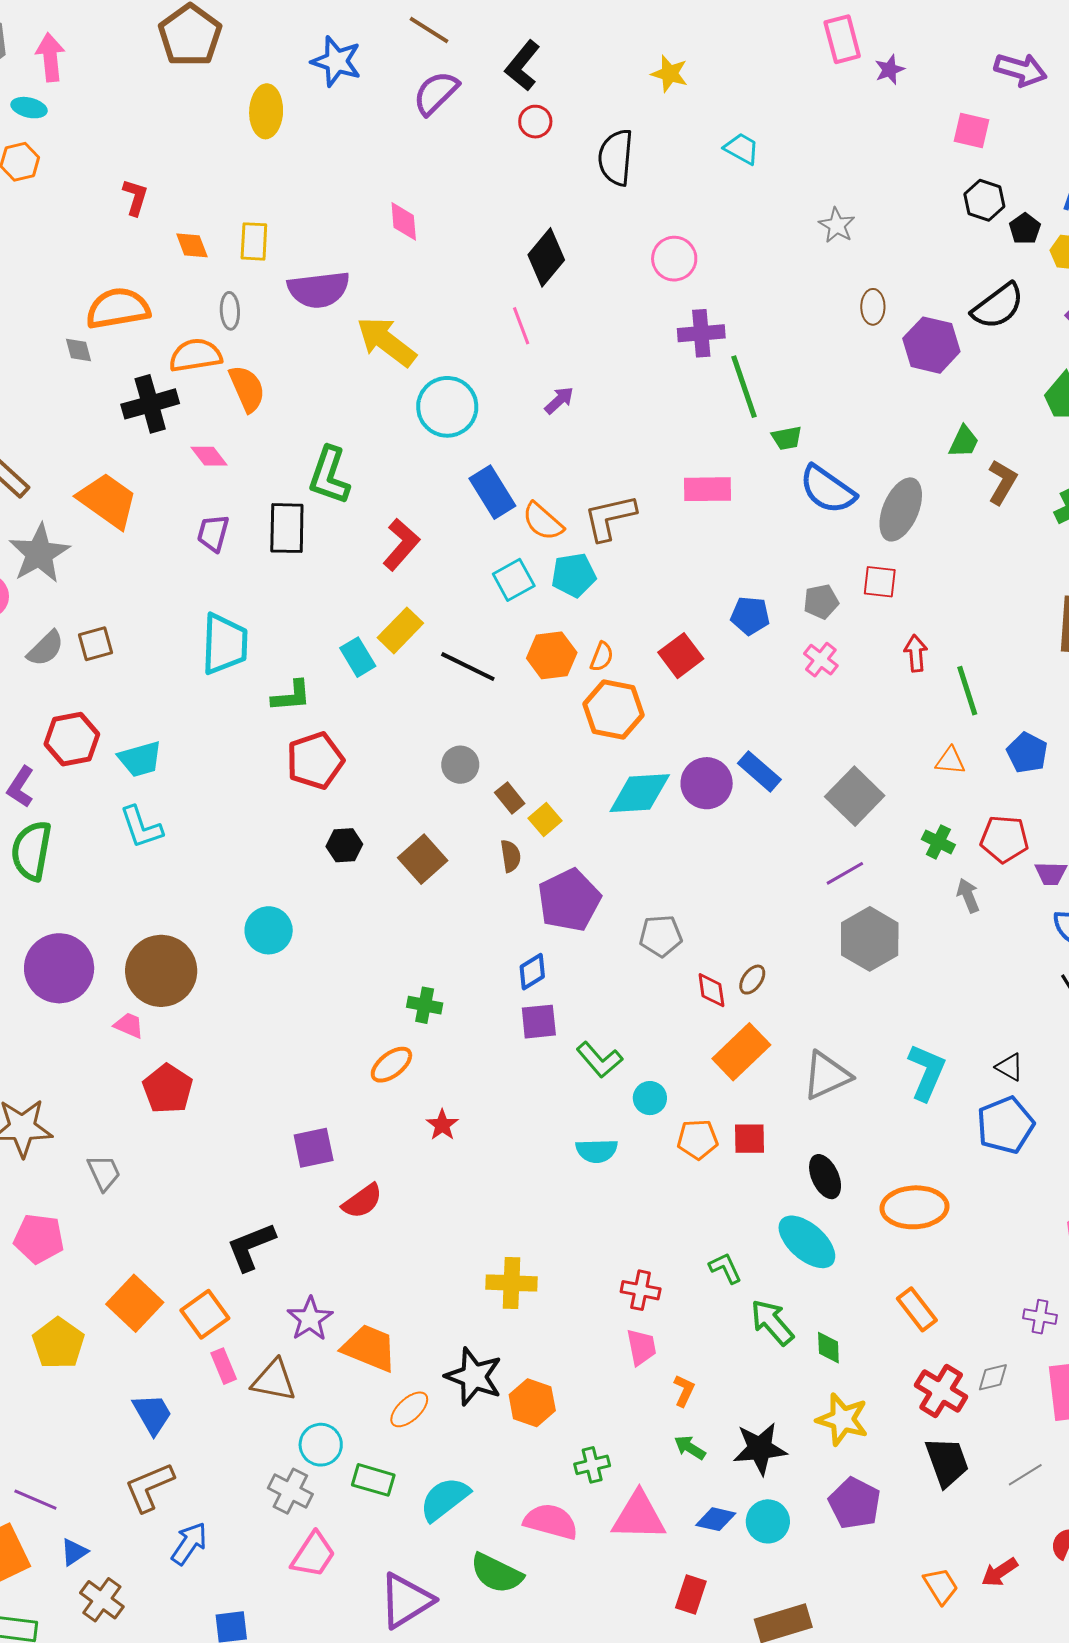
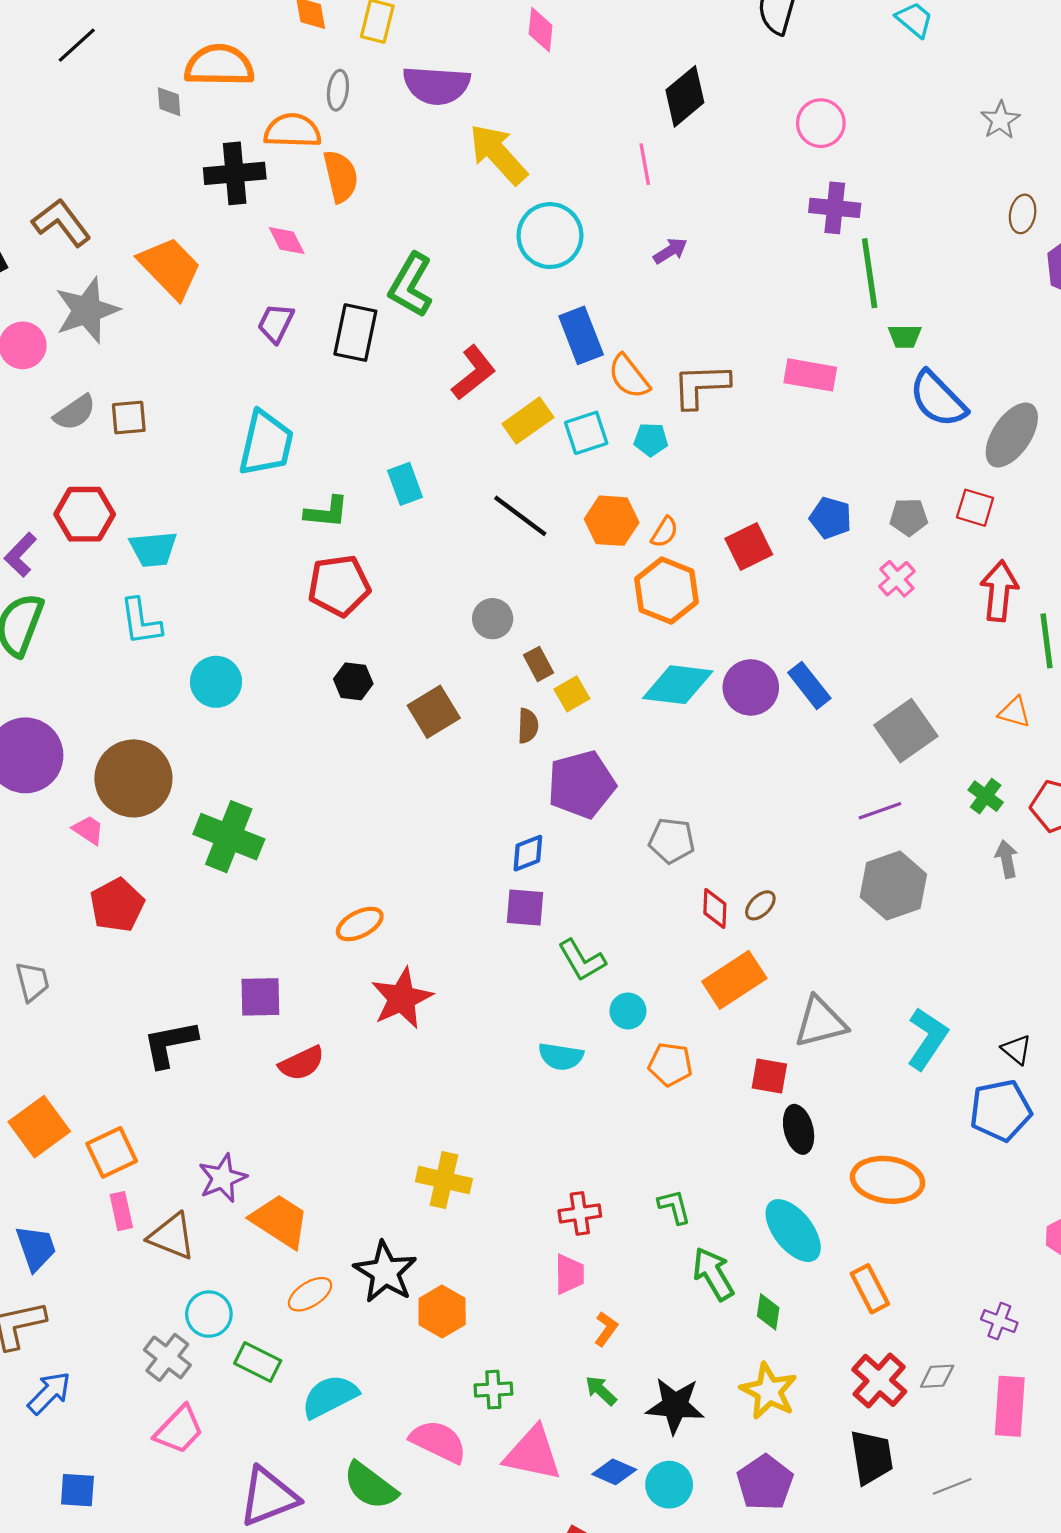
cyan pentagon: (574, 575) -> (651, 440), size x0.7
yellow rectangle: (400, 630) -> (528, 421), moved
red arrow: (916, 653) -> (999, 591), size x1.5
cyan circle: (269, 930) -> (216, 682), moved
green cross: (425, 1005) -> (229, 837), moved, size x1.8
red star: (442, 1125) -> (402, 998), size x1.8
red square: (749, 1139) -> (769, 1076), moved
cyan ellipse: (807, 1242) -> (793, 1231), moved
black L-shape: (251, 1247) -> (170, 1044), moved
red cross: (641, 1290) -> (580, 1213), turned -30

